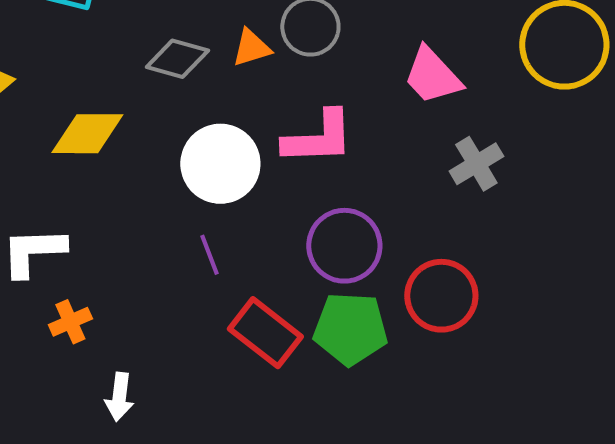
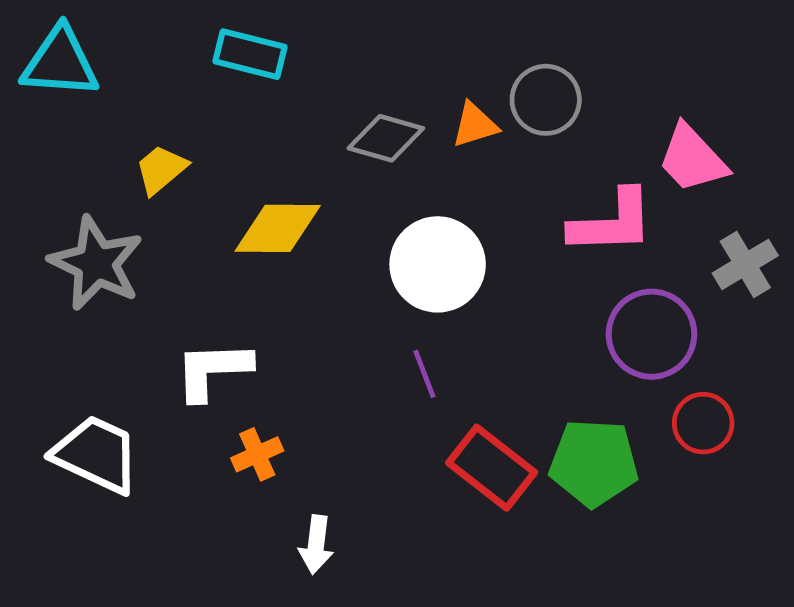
pink L-shape: (318, 138) -> (612, 222), moved
purple circle: (344, 246) -> (651, 334), moved
red circle: (441, 296) -> (703, 423), size x0.7

